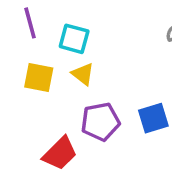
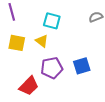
cyan square: (74, 39) -> (52, 21), moved

